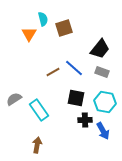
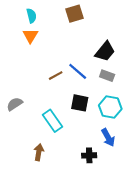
cyan semicircle: (43, 19) -> (31, 16), moved
brown square: (64, 28) -> (75, 14), moved
cyan rectangle: (39, 110) -> (52, 121), moved
black cross: (85, 120) -> (89, 155), moved

